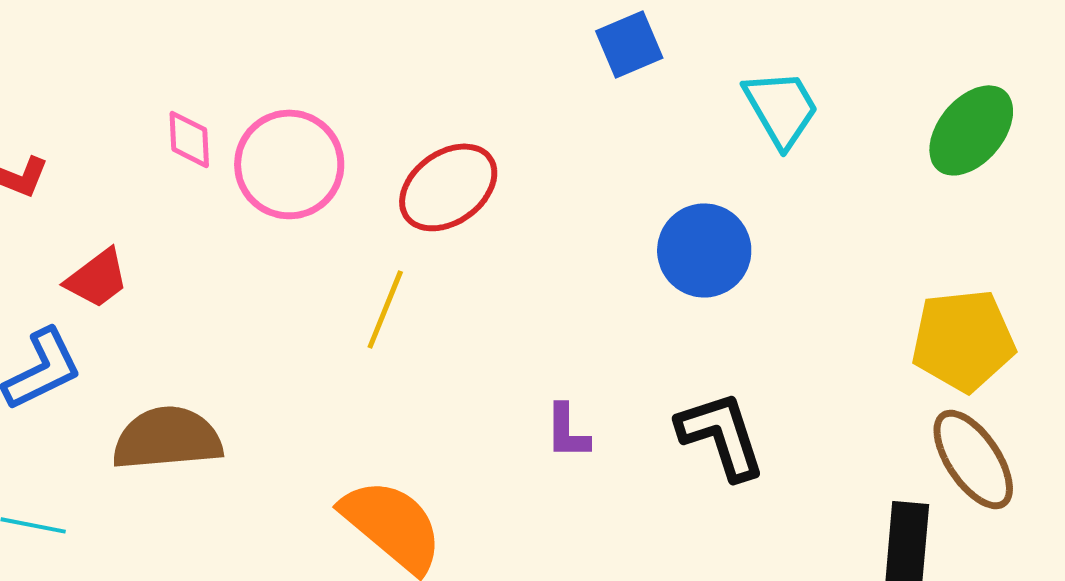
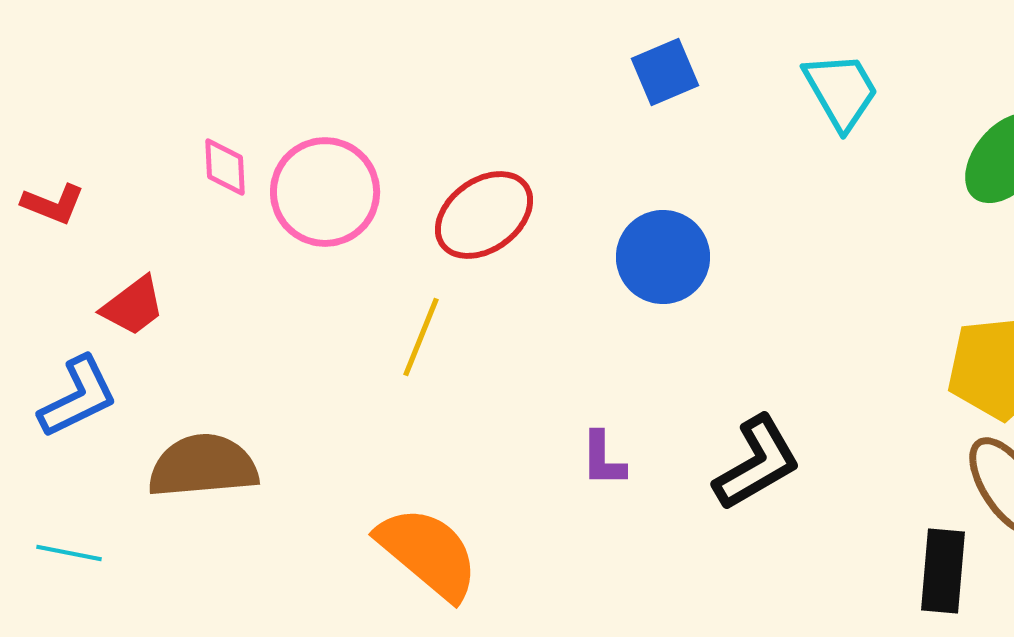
cyan trapezoid: (781, 108) -> (841, 91), moved
blue circle: (704, 250) -> (663, 257), moved
black L-shape: (721, 435) -> (757, 463), turned 78

